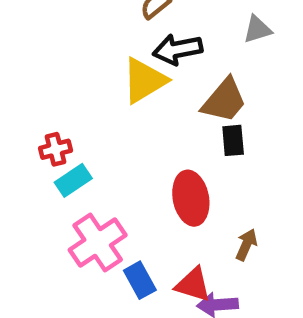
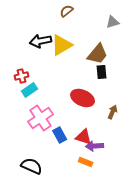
black arrow: (178, 49) -> (41, 41), moved
red ellipse: (191, 198) -> (83, 98), turned -55
brown arrow: (246, 245) -> (113, 112), moved

